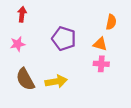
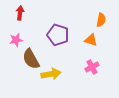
pink cross: (101, 64) -> (92, 67), moved, turned -32
brown semicircle: (25, 79) -> (31, 59), moved

